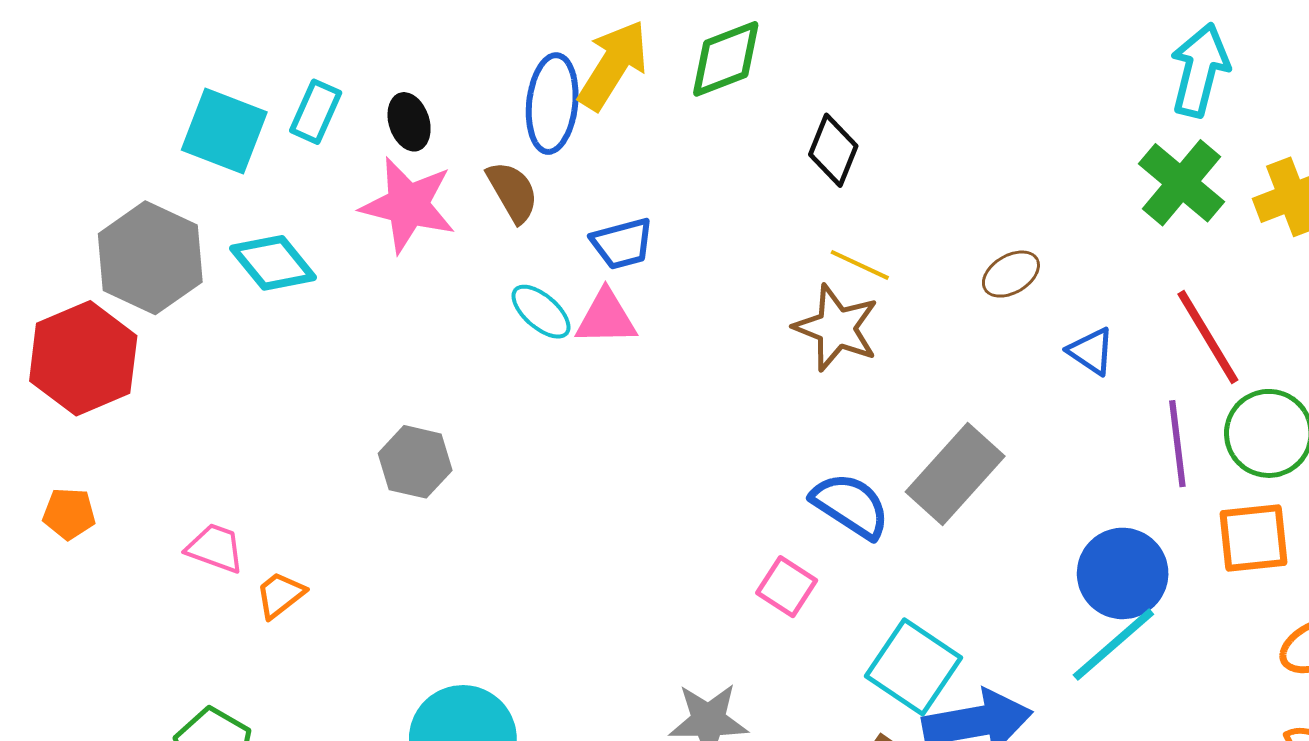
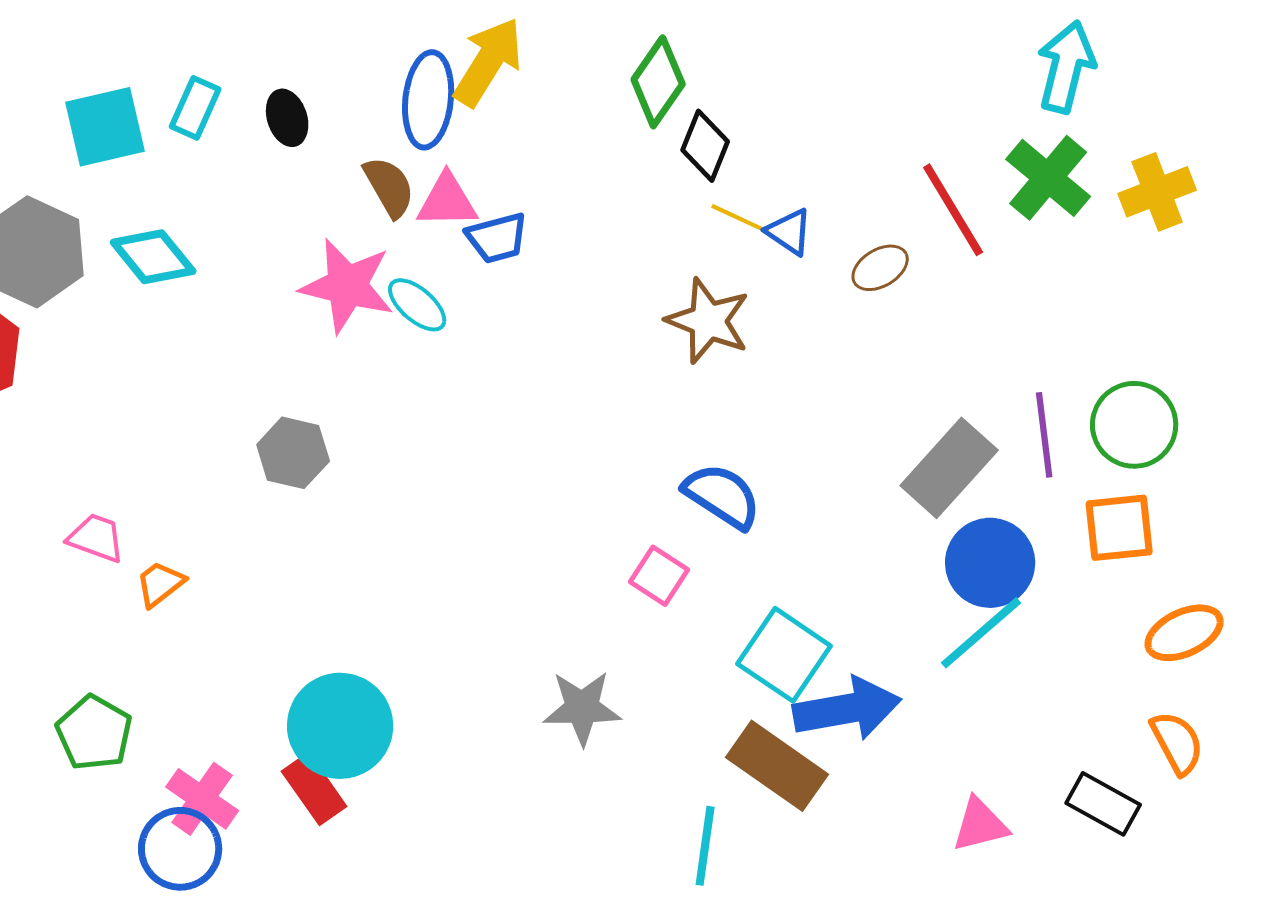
green diamond: (726, 59) -> (658, 82), moved, turned -34
cyan square: (224, 131) -> (105, 127), turned -34
pink star: (408, 205) -> (347, 286), moved
yellow line: (860, 265) -> (740, 219), moved
pink triangle: (606, 318) -> (447, 201), moved
red line: (1208, 337) -> (953, 210), moved
blue triangle: (1091, 351) -> (789, 232), moved
gray rectangle: (955, 474) -> (949, 468), moved

